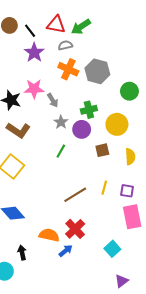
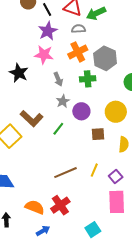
orange cross: (68, 69) -> (78, 52), turned 30
pink star: (34, 89) -> (44, 55), moved
green cross: (89, 110) -> (88, 79), moved
brown L-shape: (18, 130) -> (32, 119), moved
purple square: (127, 191) -> (116, 176), turned 32
blue arrow: (66, 251) -> (43, 231), moved

